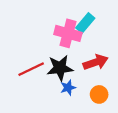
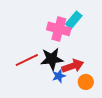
red arrow: (96, 62) -> (73, 66), moved

